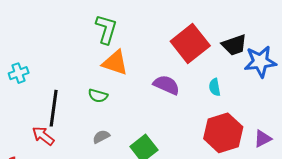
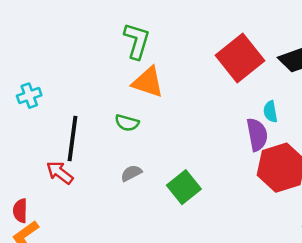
purple semicircle: (166, 85) -> (257, 135), moved, turned 56

